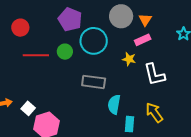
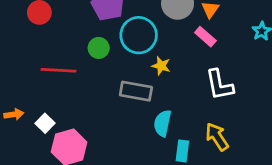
pink rectangle: (143, 40) -> (205, 37), turned 63
red line: (36, 55) -> (59, 70), moved
yellow star: (129, 59) -> (161, 66), moved

